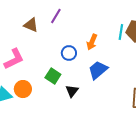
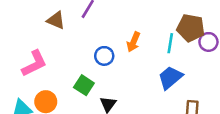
cyan line: (121, 32) -> (170, 43), moved
blue trapezoid: (98, 70) -> (170, 78), moved

